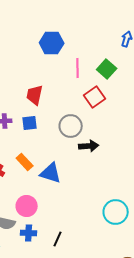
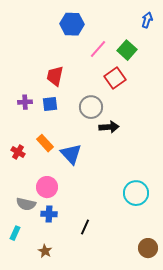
pink line: (78, 68) -> (98, 49), turned 42
blue triangle: (51, 173) -> (71, 154), turned 30
black line: (58, 239) -> (85, 227), moved

